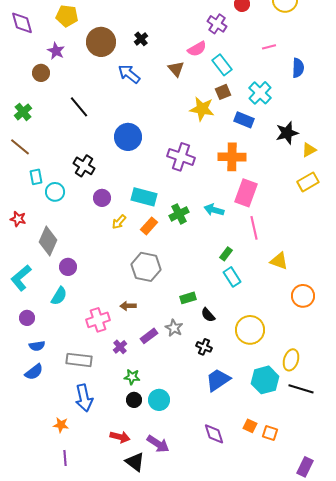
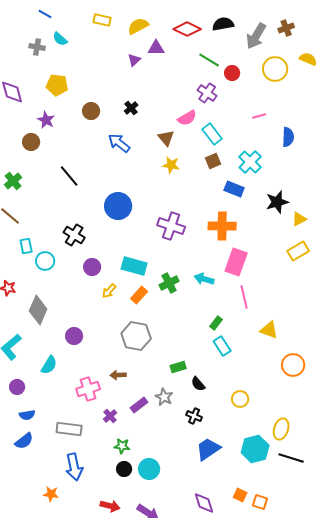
brown circle: (101, 42) -> (91, 111), size x0.6
yellow star: (202, 109) -> (171, 165), moved, size x0.7
purple circle: (68, 267) -> (74, 336), moved
yellow circle: (250, 330) -> (240, 399), size x0.6

